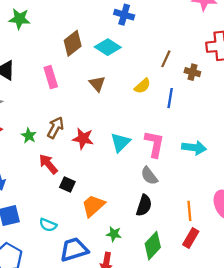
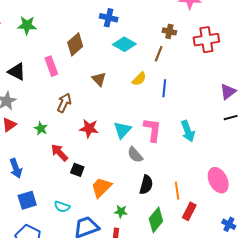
blue cross: (124, 15) -> (109, 18), moved
cyan diamond: (108, 47) -> (124, 44), moved
brown cross: (192, 72) -> (169, 31), moved
pink rectangle: (51, 77) -> (51, 66), moved
brown arrow: (55, 128) -> (64, 103), moved
cyan arrow: (194, 148) -> (188, 131), turned 65
gray semicircle: (149, 176) -> (135, 155), moved
orange line: (189, 211) -> (177, 191), moved

